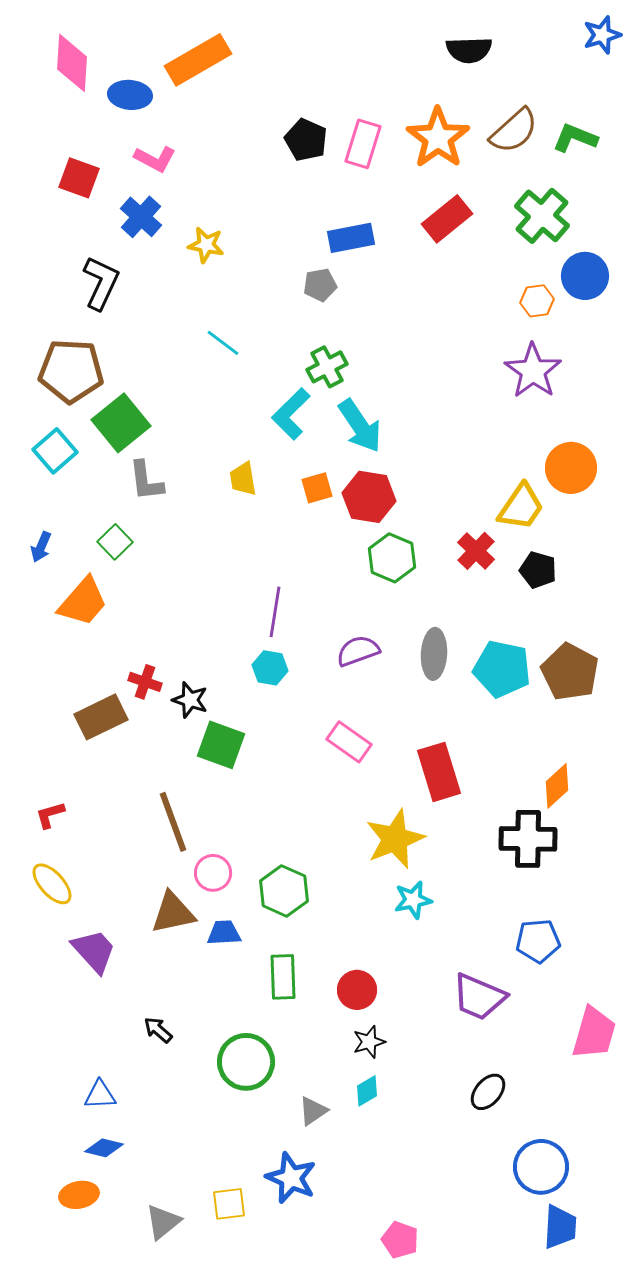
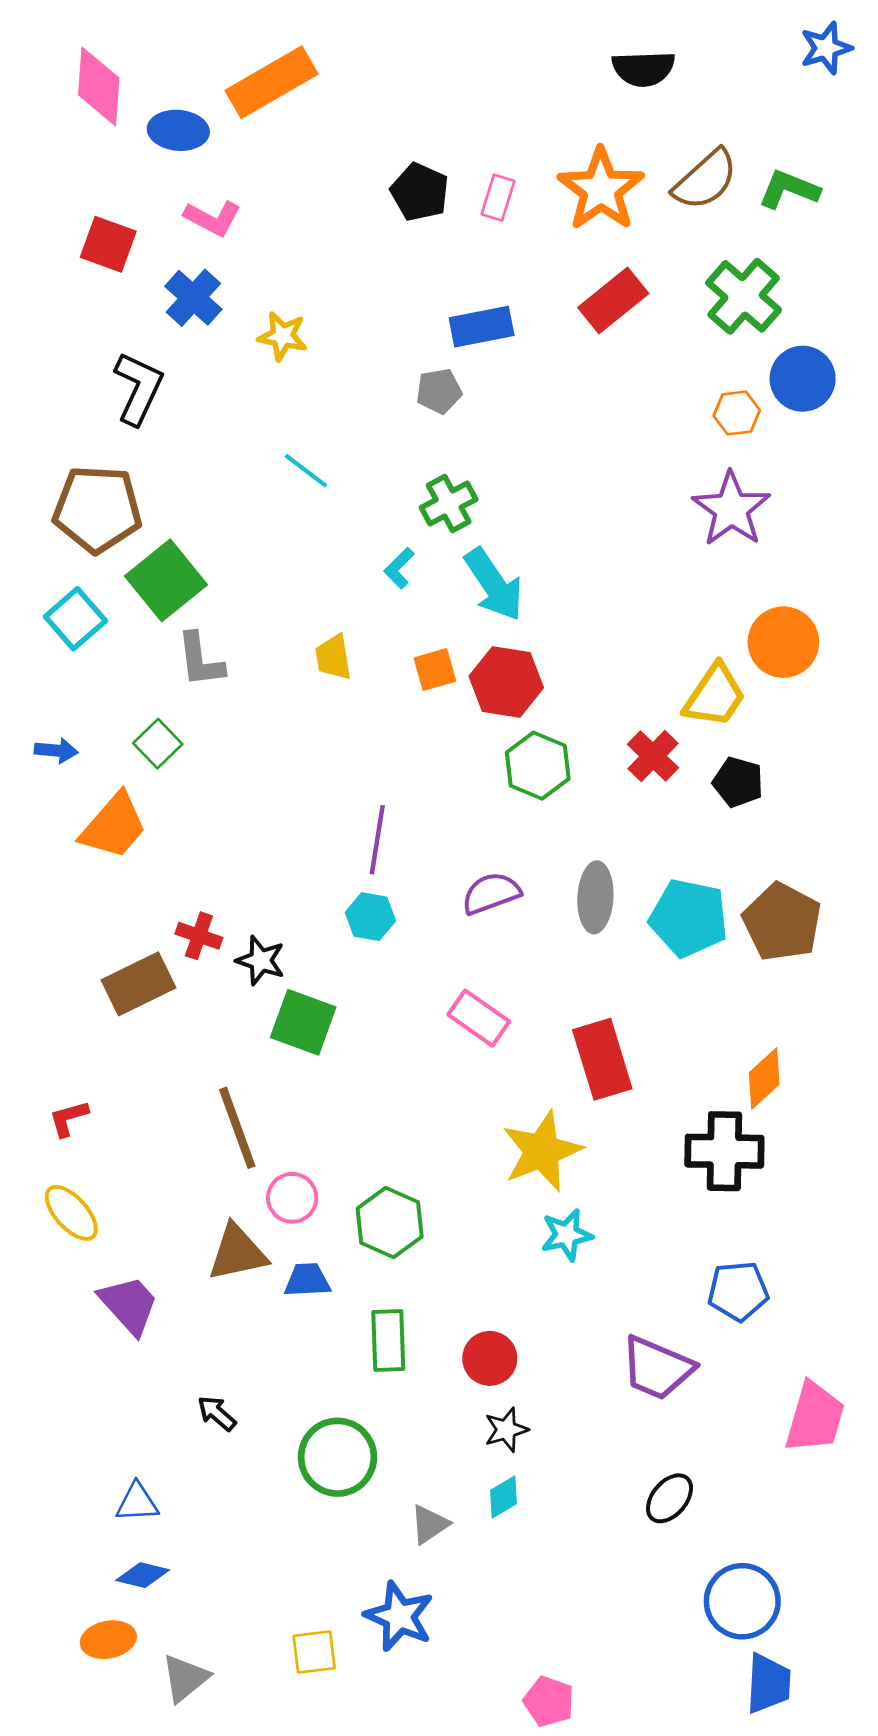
pink rectangle: (363, 144) -> (498, 198), size x0.7
cyan L-shape: (291, 414) -> (399, 568), size x0.6
blue arrow: (41, 547) -> (56, 751), turned -108
gray triangle: (163, 1222) -> (185, 1678), moved

